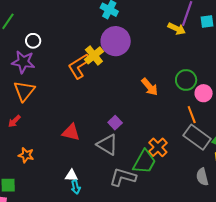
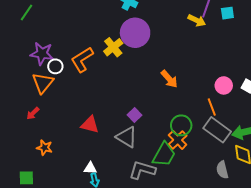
white circle: (33, 41) -> (55, 66), moved
orange L-shape: (79, 66) -> (82, 60), moved
green circle: (186, 80) -> (181, 125), moved

